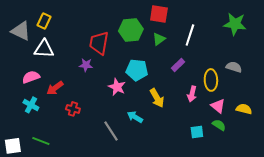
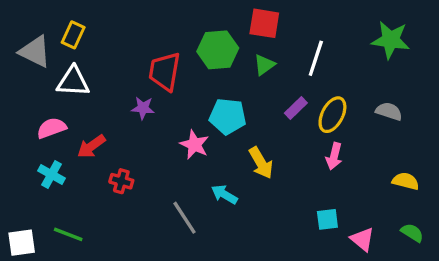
yellow ellipse: (211, 80) -> (332, 115), moved, turned 30
pink arrow: (192, 94) -> (334, 156), moved
pink triangle: (218, 106) -> (362, 239), moved
green semicircle: (219, 125) -> (412, 233), moved

